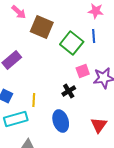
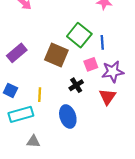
brown square: (42, 27) -> (56, 55), moved
blue line: (94, 36) -> (102, 42), moved
red triangle: (99, 125) -> (107, 97), moved

